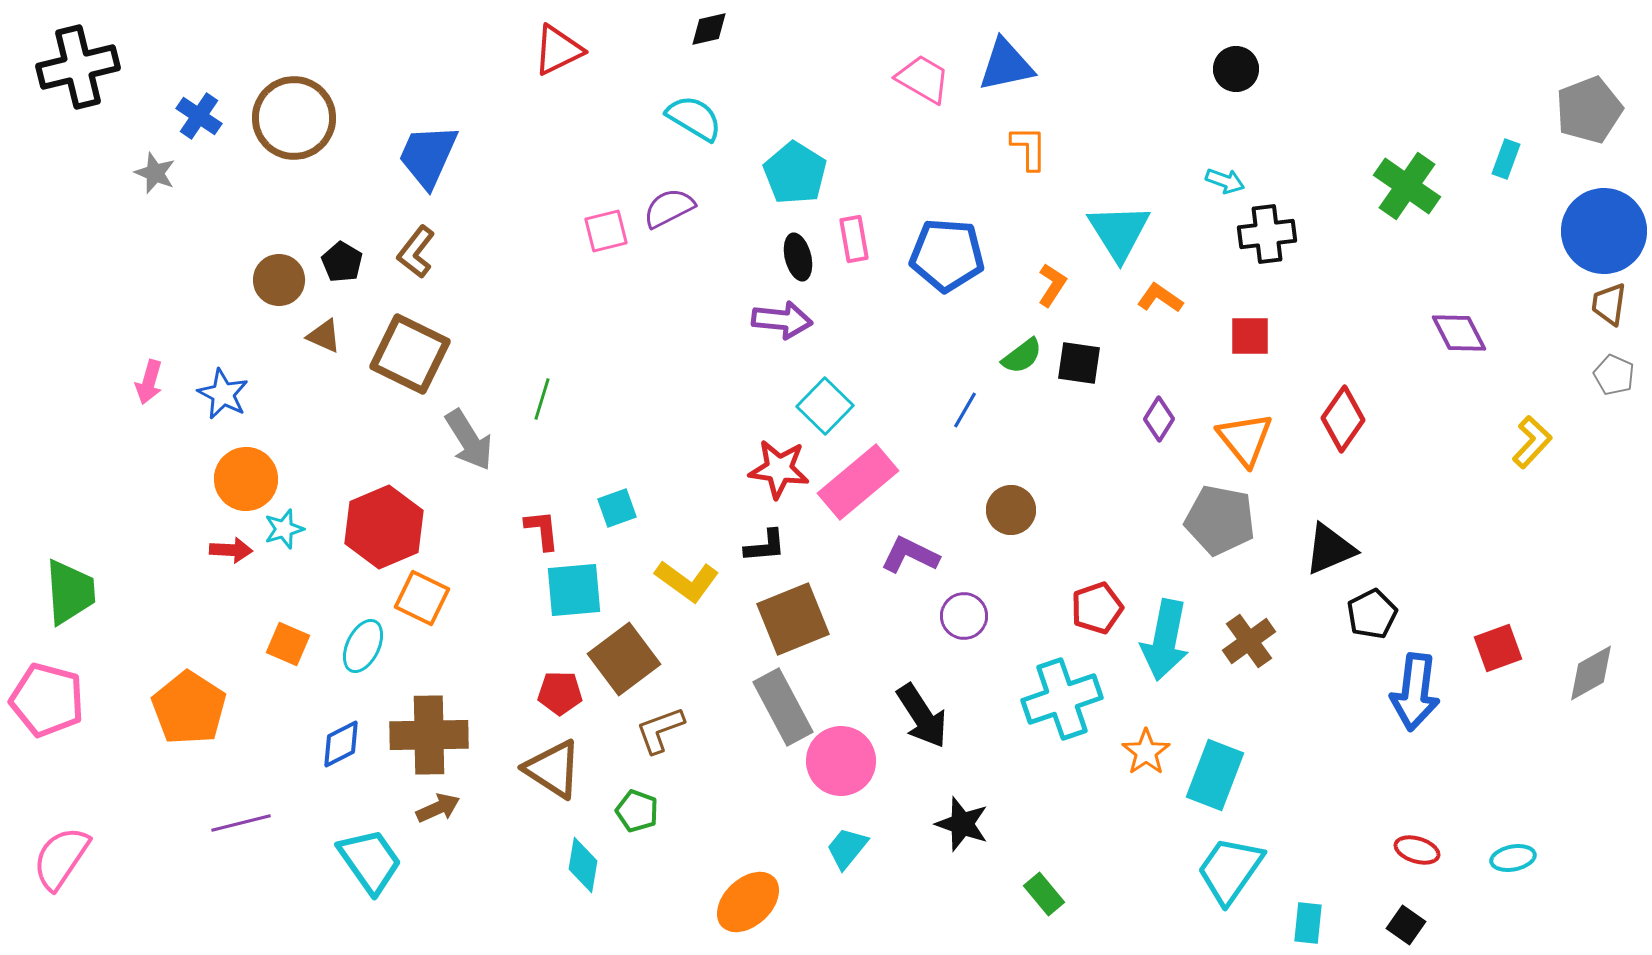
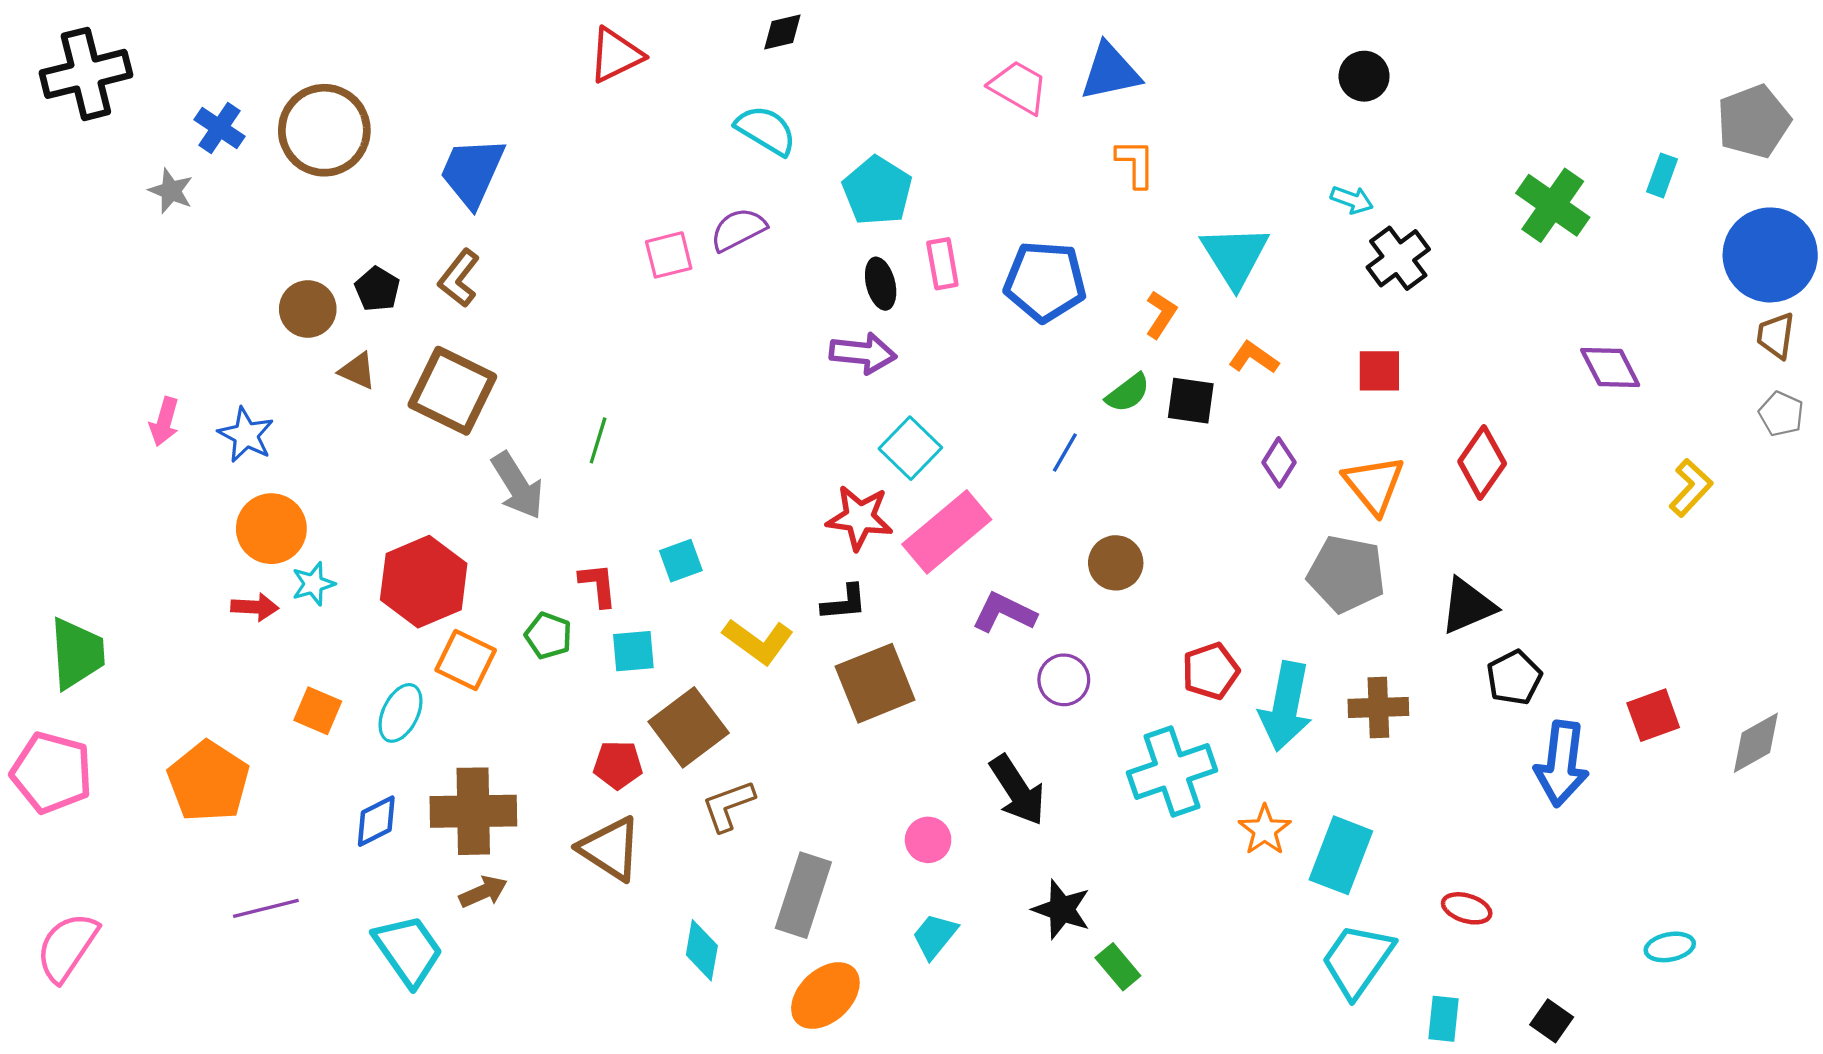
black cross: (1267, 234) -> (1398, 258), turned -30
orange L-shape: (1160, 298) -> (1254, 358), moved
cyan square: (574, 590) -> (633, 651), size x0.7
brown cross: (1249, 641) -> (1378, 707), turned 34
gray rectangle: (783, 707) -> (803, 895), moved, turned 46
pink circle: (841, 761) -> (928, 840), size x0.6
green pentagon: (637, 811) -> (548, 636), moved
red ellipse: (1417, 850) -> (1467, 908), moved
cyan diamond: (583, 865) -> (702, 950), moved
green rectangle: (1044, 894) -> (1118, 967), moved

